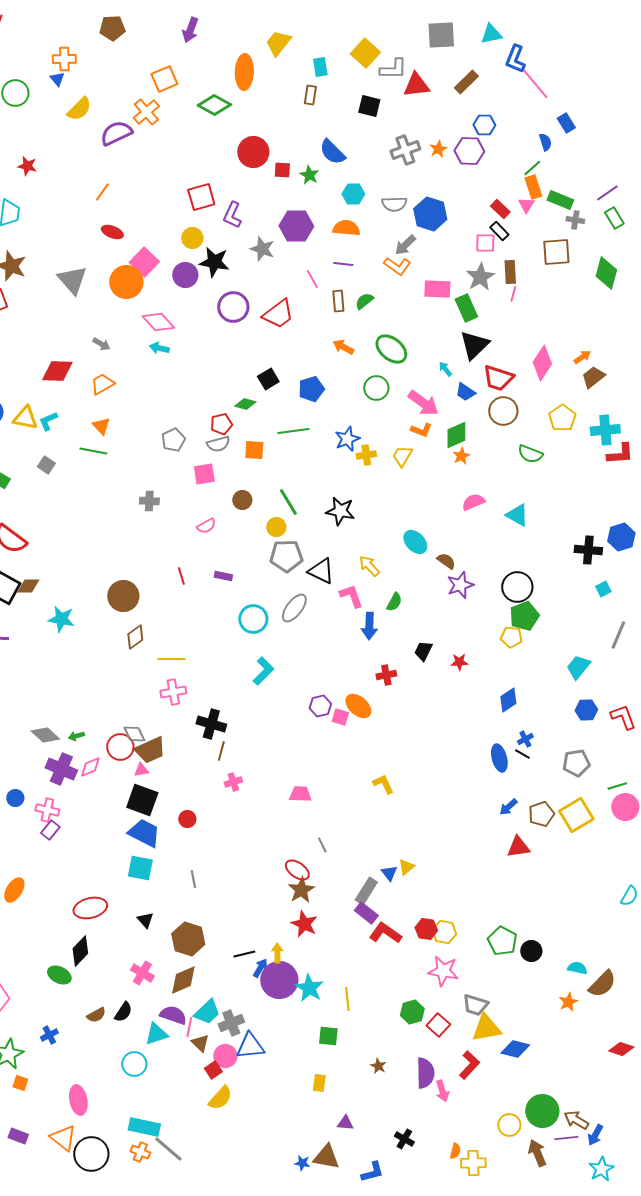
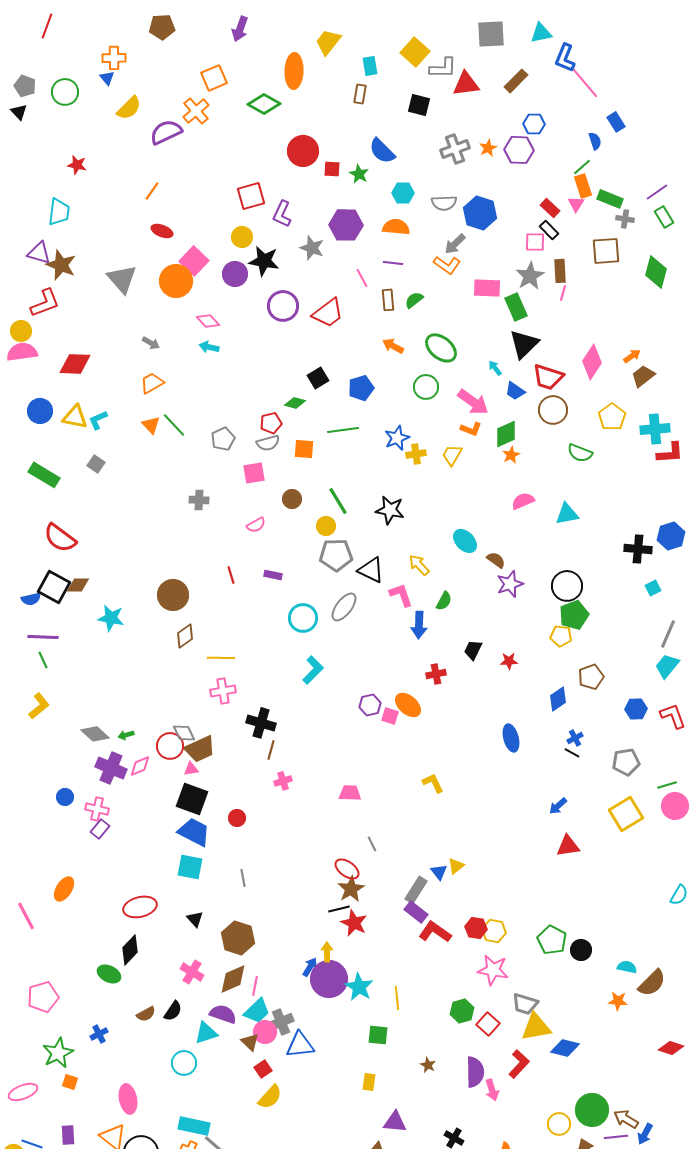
pink diamond: (158, 322) -> (208, 321), size x0.7
red diamond: (57, 371) -> (75, 364), moved
green line: (93, 451) -> (174, 425), moved, turned 36
cyan triangle: (517, 515) -> (567, 514), turned -40
cyan trapezoid: (578, 667) -> (667, 666), moved
blue ellipse: (499, 758) -> (511, 738), moved
brown pentagon: (541, 814) -> (591, 677), moved
black line: (244, 954) -> (339, 909), moved
orange star: (568, 1002) -> (618, 1001), turned 30
pink line: (189, 1027) -> (255, 986), moved
pink circle: (225, 1056) -> (265, 1032), moved
purple triangle: (345, 1123) -> (395, 1122), size x1.4
purple rectangle: (18, 1136) -> (68, 1135), turned 66

